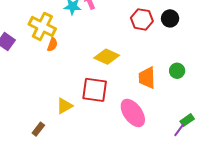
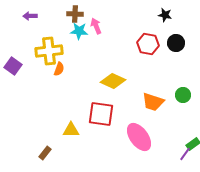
yellow cross: (42, 27) -> (49, 51), turned -32
orange trapezoid: (147, 78) -> (153, 102), turned -70
yellow triangle: (64, 106) -> (71, 130), turned 30

